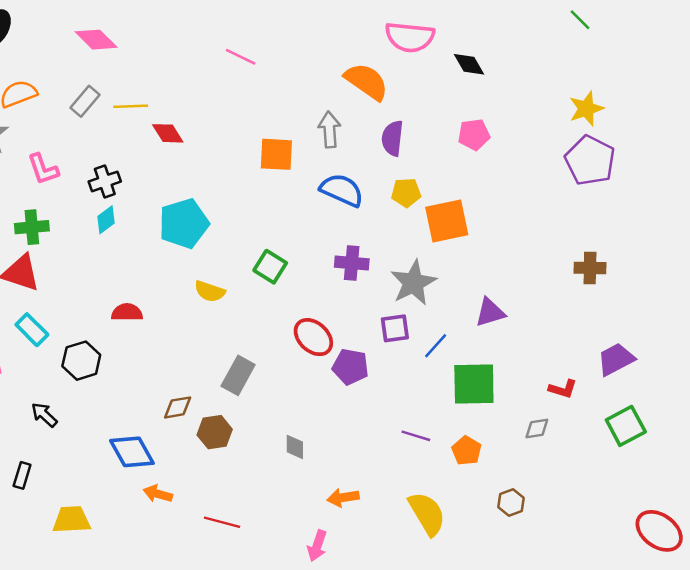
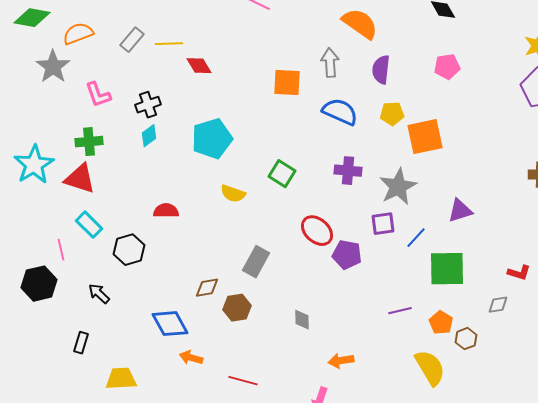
purple line: (416, 436) -> (400, 311), turned -30
brown hexagon: (511, 502) -> (466, 339), moved
yellow semicircle: (427, 514) -> (430, 368), moved

